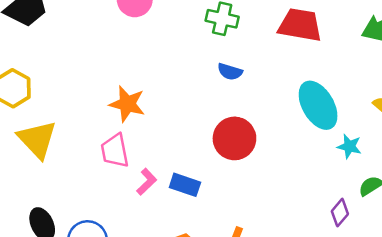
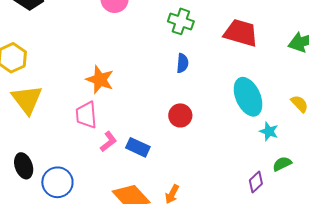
blue semicircle: (230, 72) -> (182, 63), turned -108
red circle: (234, 138) -> (180, 115), size x0.7

